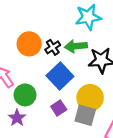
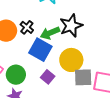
green arrow: (76, 46) -> (50, 33), moved
gray square: (85, 115) -> (83, 77), moved

